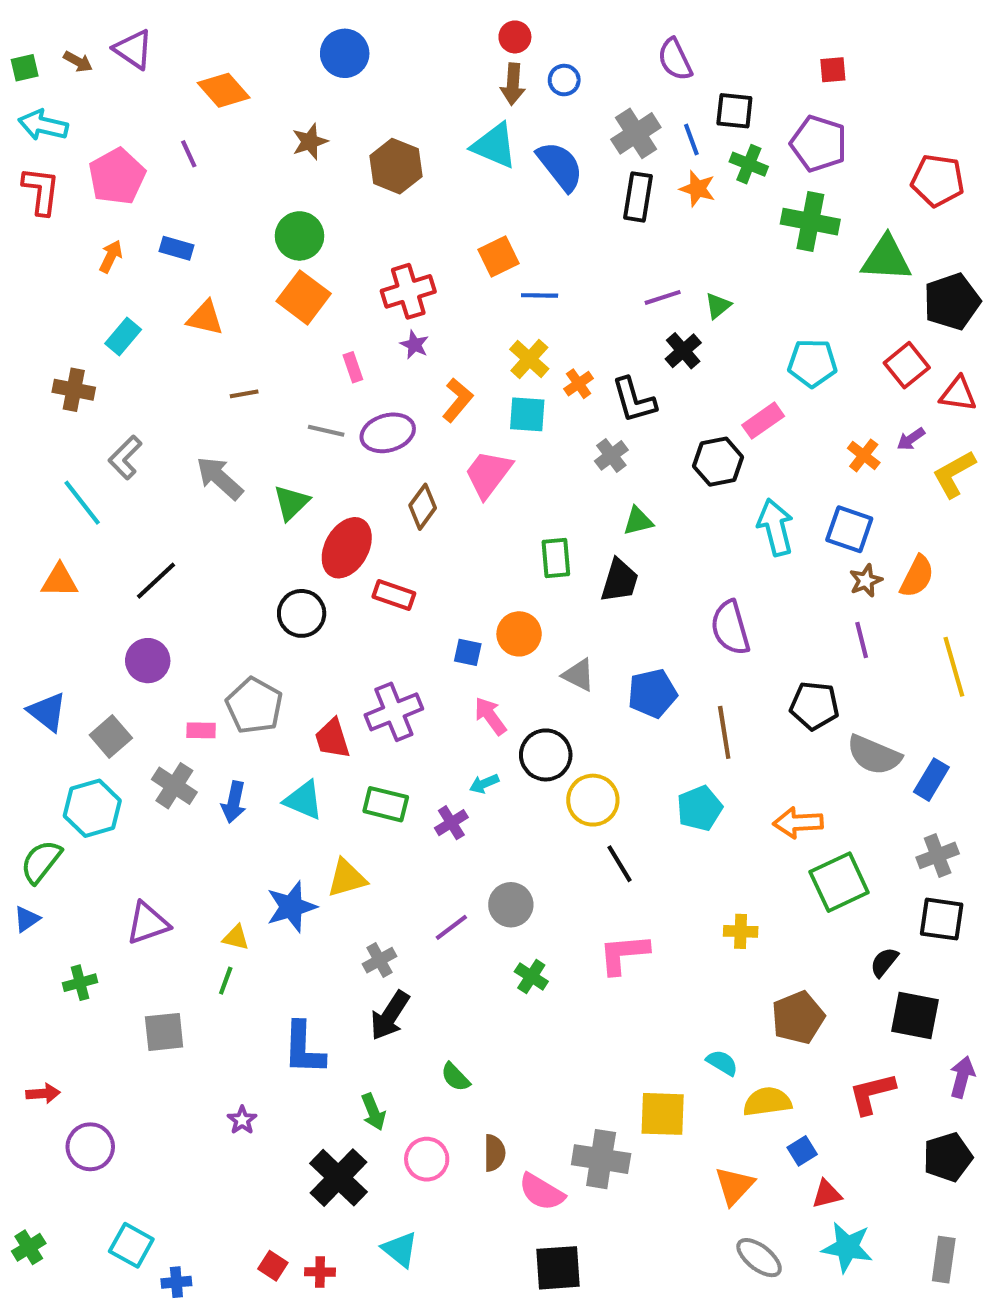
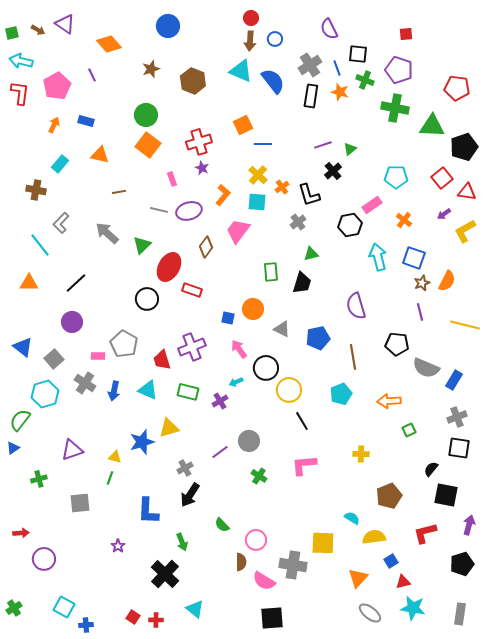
orange cross: (864, 455) -> (404, 220), moved
yellow line: (954, 667) -> (465, 325), turned -60
green square: (839, 882) -> (409, 430), size x0.5
pink circle: (427, 1159) -> (256, 540), moved

